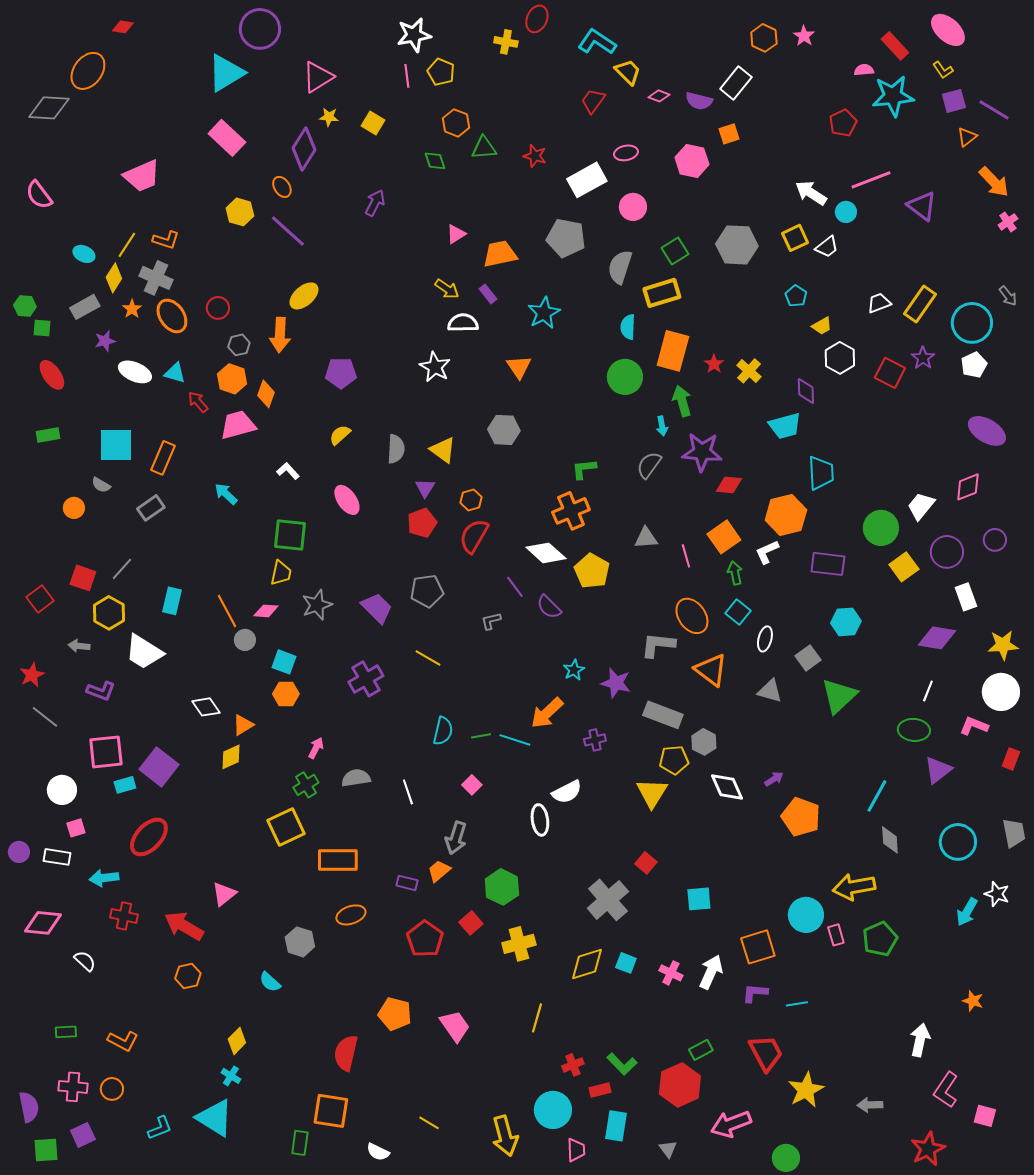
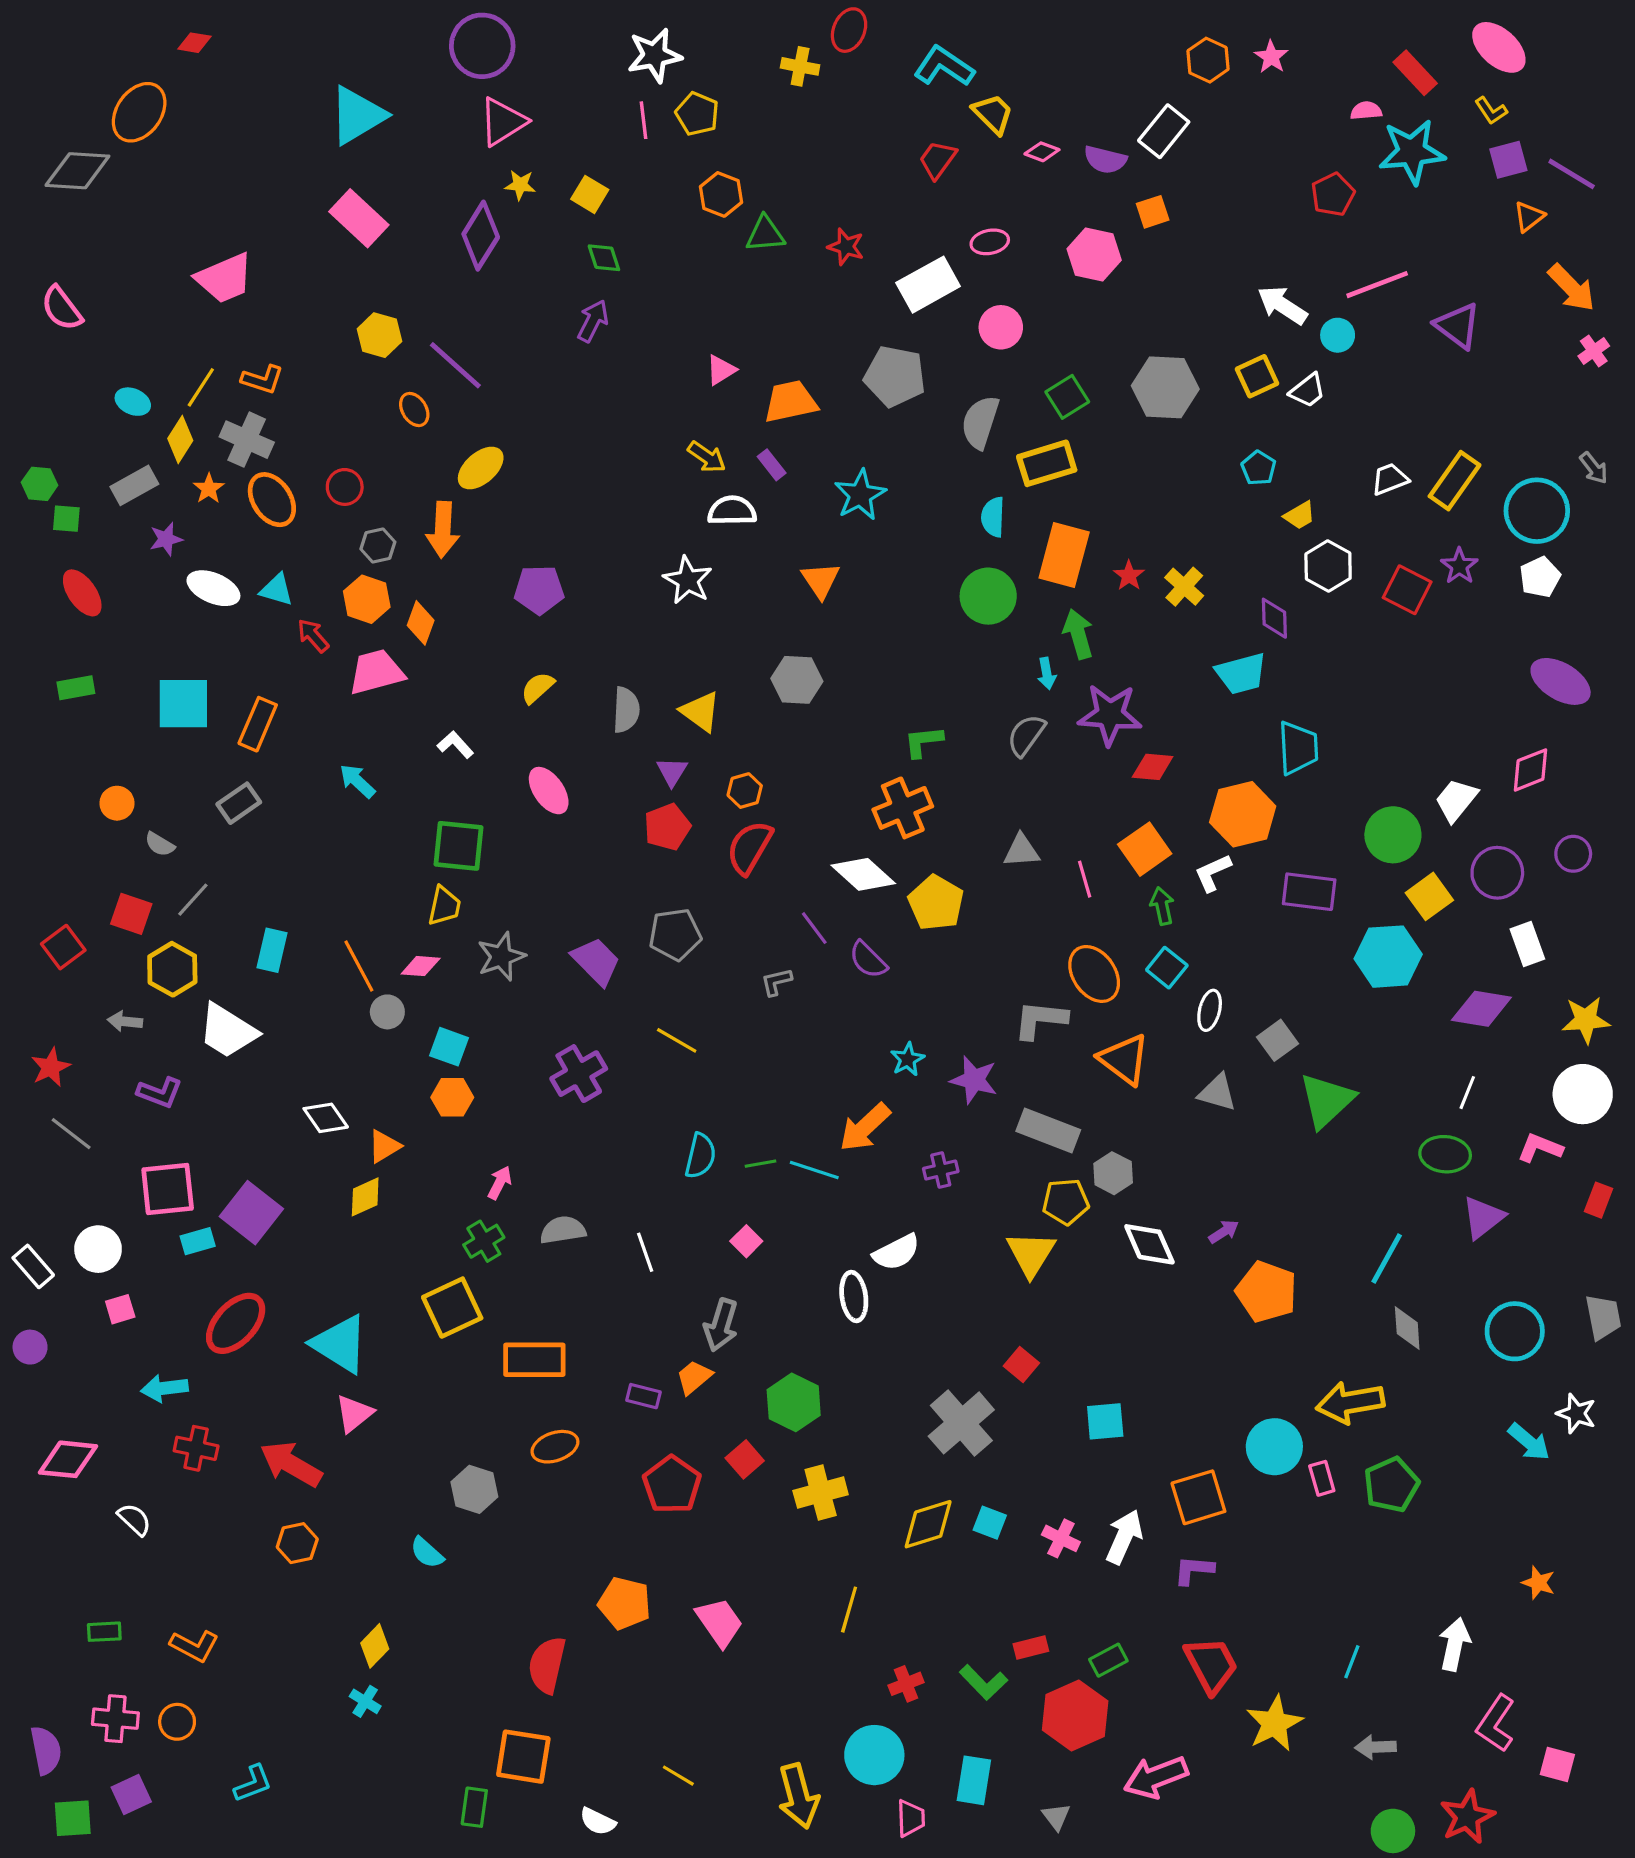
purple circle: (260, 29) -> (482, 46), moved
green diamond: (435, 161) -> (604, 258), moved
orange ellipse: (282, 187) -> (414, 409), moved
gray semicircle: (101, 485) -> (160, 844), moved
cyan hexagon: (846, 622) -> (1388, 957), moved, size x1.4
white rectangle: (57, 857) -> (33, 1266), moved, turned 40
cyan arrow: (967, 912) -> (1529, 1442), turned -80
cyan line: (797, 1004) -> (1352, 1662), moved, turned -60
red rectangle: (600, 1090) -> (1031, 1647), moved
cyan triangle: (215, 1118) -> (340, 1344), moved
green circle: (786, 1158) -> (1393, 1831), moved

